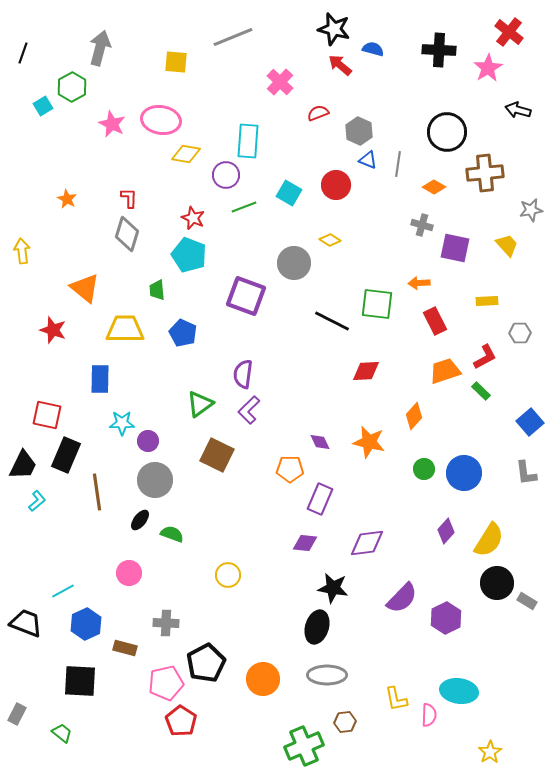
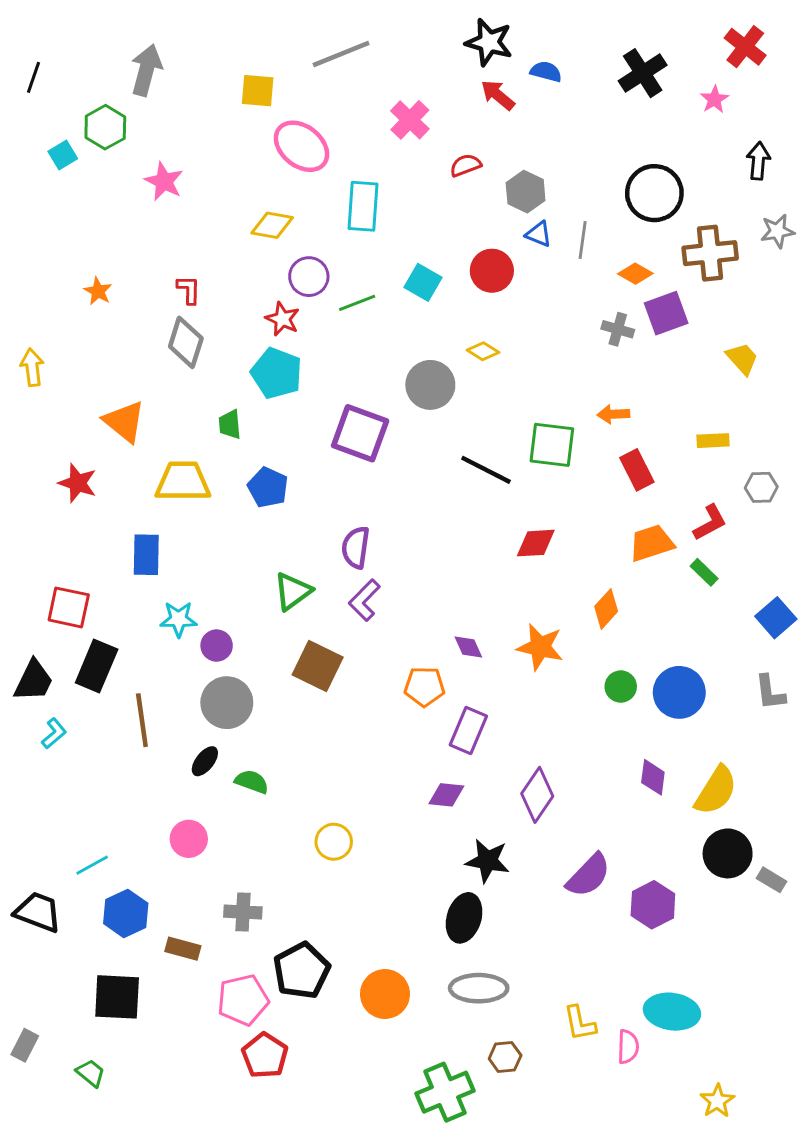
black cross: (439, 50) -> (643, 73), turned -36
pink star: (488, 68) -> (714, 99), size x0.7
black arrow: (518, 110) -> (758, 161), turned 80
pink ellipse: (161, 120) -> (302, 146), moved, turned 30
purple circle: (226, 175) -> (309, 277), moved
gray star: (531, 210) -> (777, 231), moved
purple square: (455, 248) -> (666, 313), moved, turned -32
purple diamond: (446, 531) -> (653, 777), turned -35
purple diamond: (367, 543) -> (537, 795), turned -48

